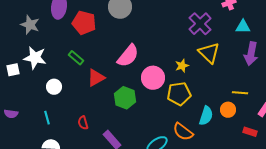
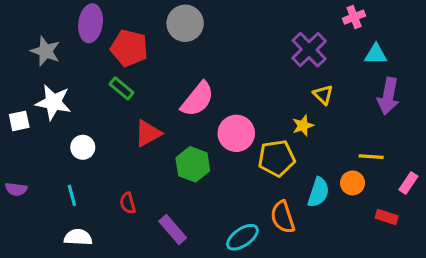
yellow triangle: (209, 53) -> (323, 95), size x0.6
green rectangle: (76, 58) -> (122, 88), moved
yellow star: (182, 66) -> (303, 126), moved
orange semicircle: (183, 132) -> (283, 217), turned 35

